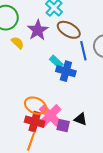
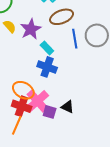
purple star: (38, 30) -> (31, 29), moved
brown ellipse: (69, 30) -> (62, 17), turned -55
blue cross: (66, 71) -> (47, 67), moved

